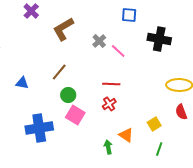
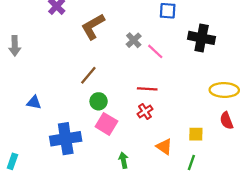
blue triangle: (22, 83) -> (34, 102), moved
yellow square: (154, 124) -> (196, 134), turned 32
green arrow: (108, 147) -> (123, 160), moved
green line: (159, 149) -> (191, 162), moved

